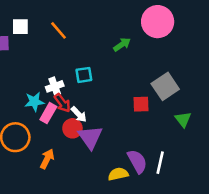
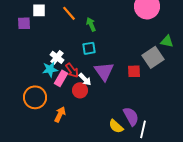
green arrow: (122, 44) -> (91, 24), moved, turned -80
white cross: (55, 86) -> (57, 57), moved, turned -32
green triangle: (183, 119) -> (167, 41), moved, turned -40
purple triangle: (90, 137) -> (104, 71), moved
white line: (160, 163) -> (143, 129), moved
yellow semicircle: (118, 174) -> (116, 126), turned -126

